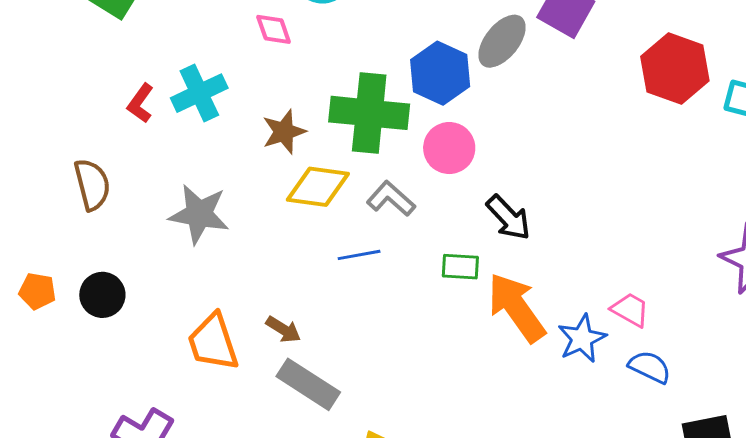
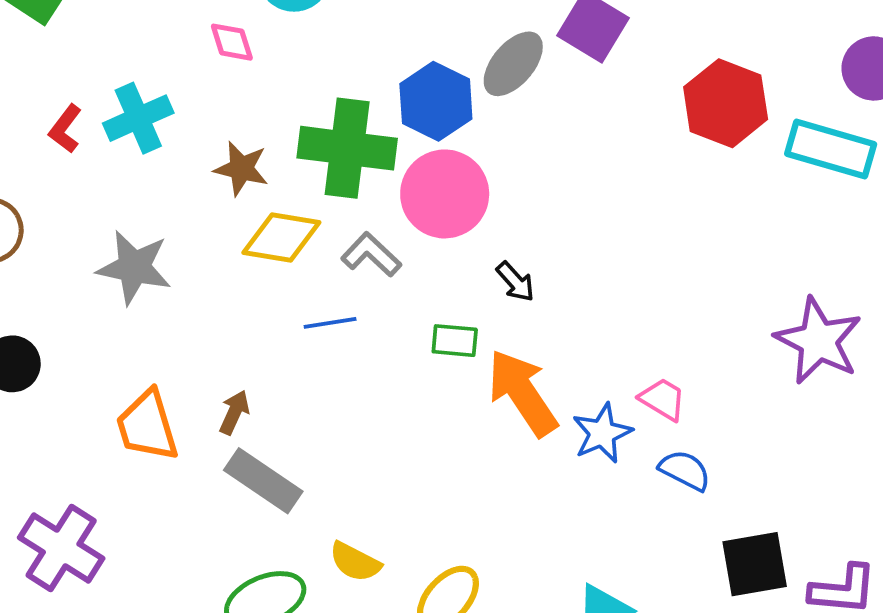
brown star: (284, 132) -> (241, 169), turned 30
pink circle: (449, 148) -> (445, 194), size x1.4
black arrow: (508, 218) -> (515, 282), size x0.7
brown arrow: (283, 329) -> (234, 412), turned -99

